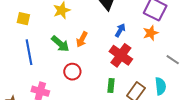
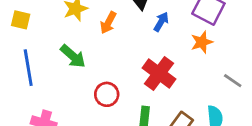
blue arrow: (120, 30) -> (161, 22), moved
orange arrow: (82, 39) -> (108, 23), moved
red circle: (72, 72) -> (107, 94), moved

